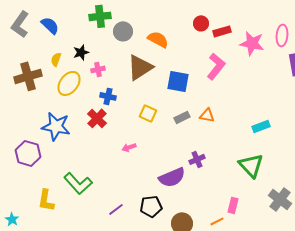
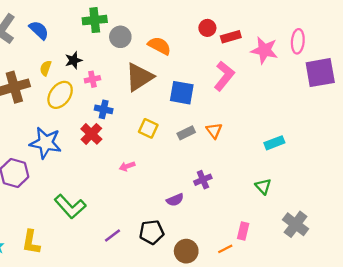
orange triangle: (207, 115) -> (214, 131), turned 42
green triangle: (251, 165) -> (263, 186), size x0.6
purple semicircle: (172, 177) -> (175, 200), size x0.6
yellow L-shape: (46, 200) -> (31, 242), moved

